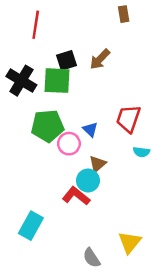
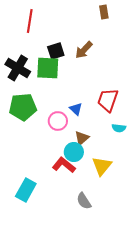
green pentagon: (48, 126) -> (23, 107), moved
yellow triangle: (130, 242) -> (102, 166), moved
gray semicircle: (92, 258) -> (84, 201), moved

